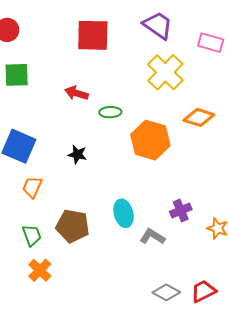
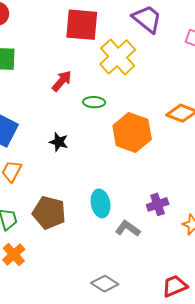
yellow cross: (165, 72) -> (118, 57), moved
red arrow: (77, 93) -> (62, 81), turned 110
gray diamond: (166, 292) -> (105, 284), moved

